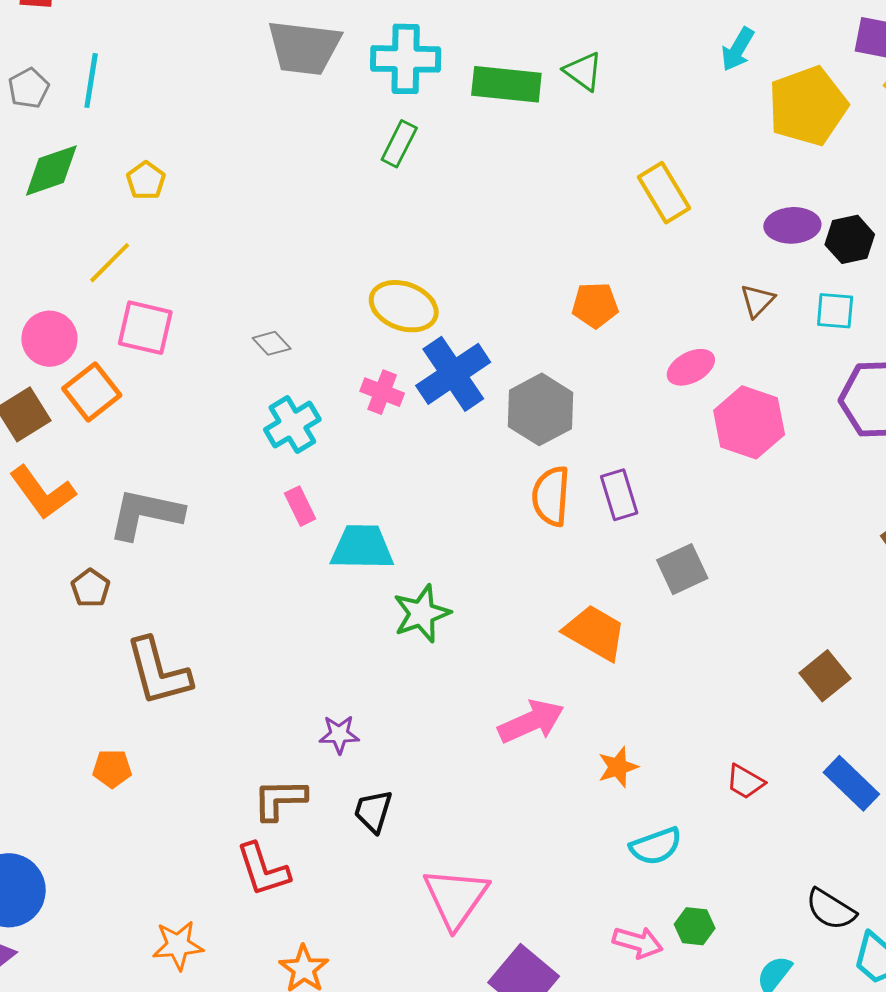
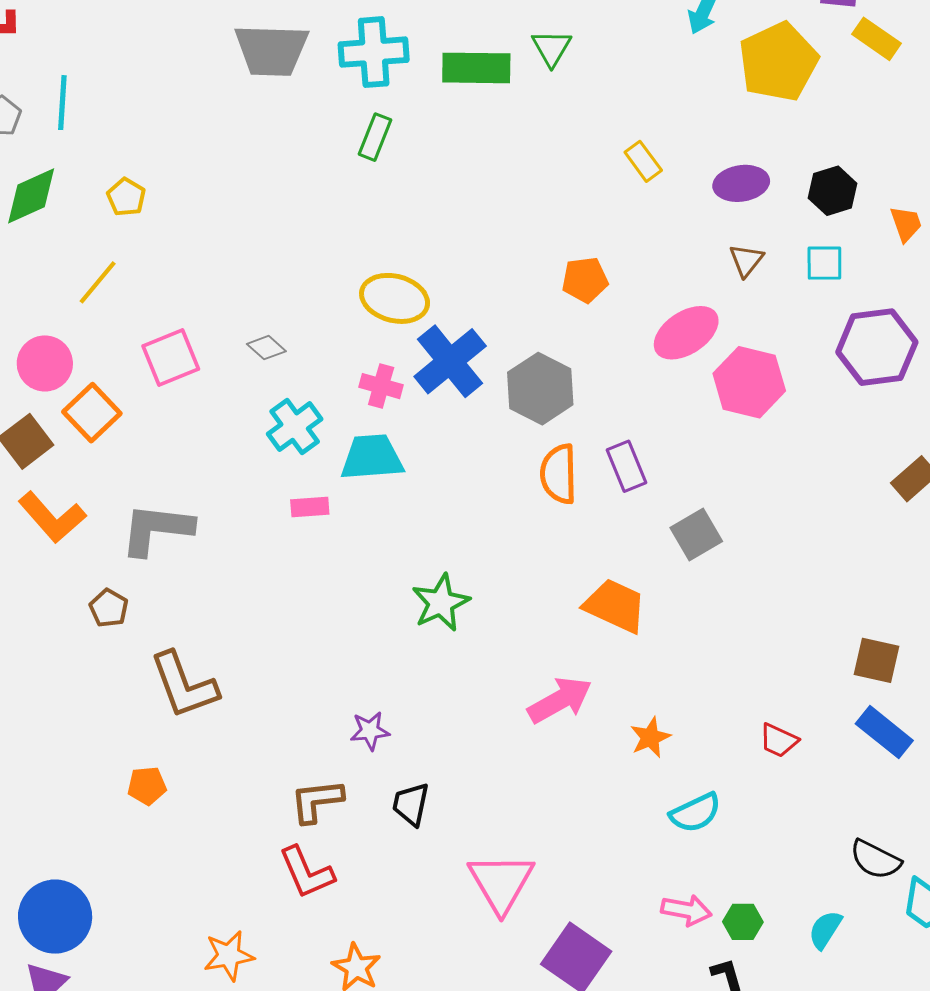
green triangle: (583, 71) -> (552, 48), turned 30
yellow rectangle: (664, 193) -> (643, 161), size x0.7
purple ellipse: (792, 225) -> (741, 183), moved
pink square: (145, 328) -> (171, 357), moved, turned -30
pink ellipse: (691, 367) -> (686, 333), size x1.4
pink rectangle: (300, 506) -> (310, 507), turned -63
cyan trapezoid: (362, 547) -> (372, 457), moved
brown square: (825, 676) -> (876, 660), moved, turned -33
green hexagon: (695, 926) -> (743, 922), moved

